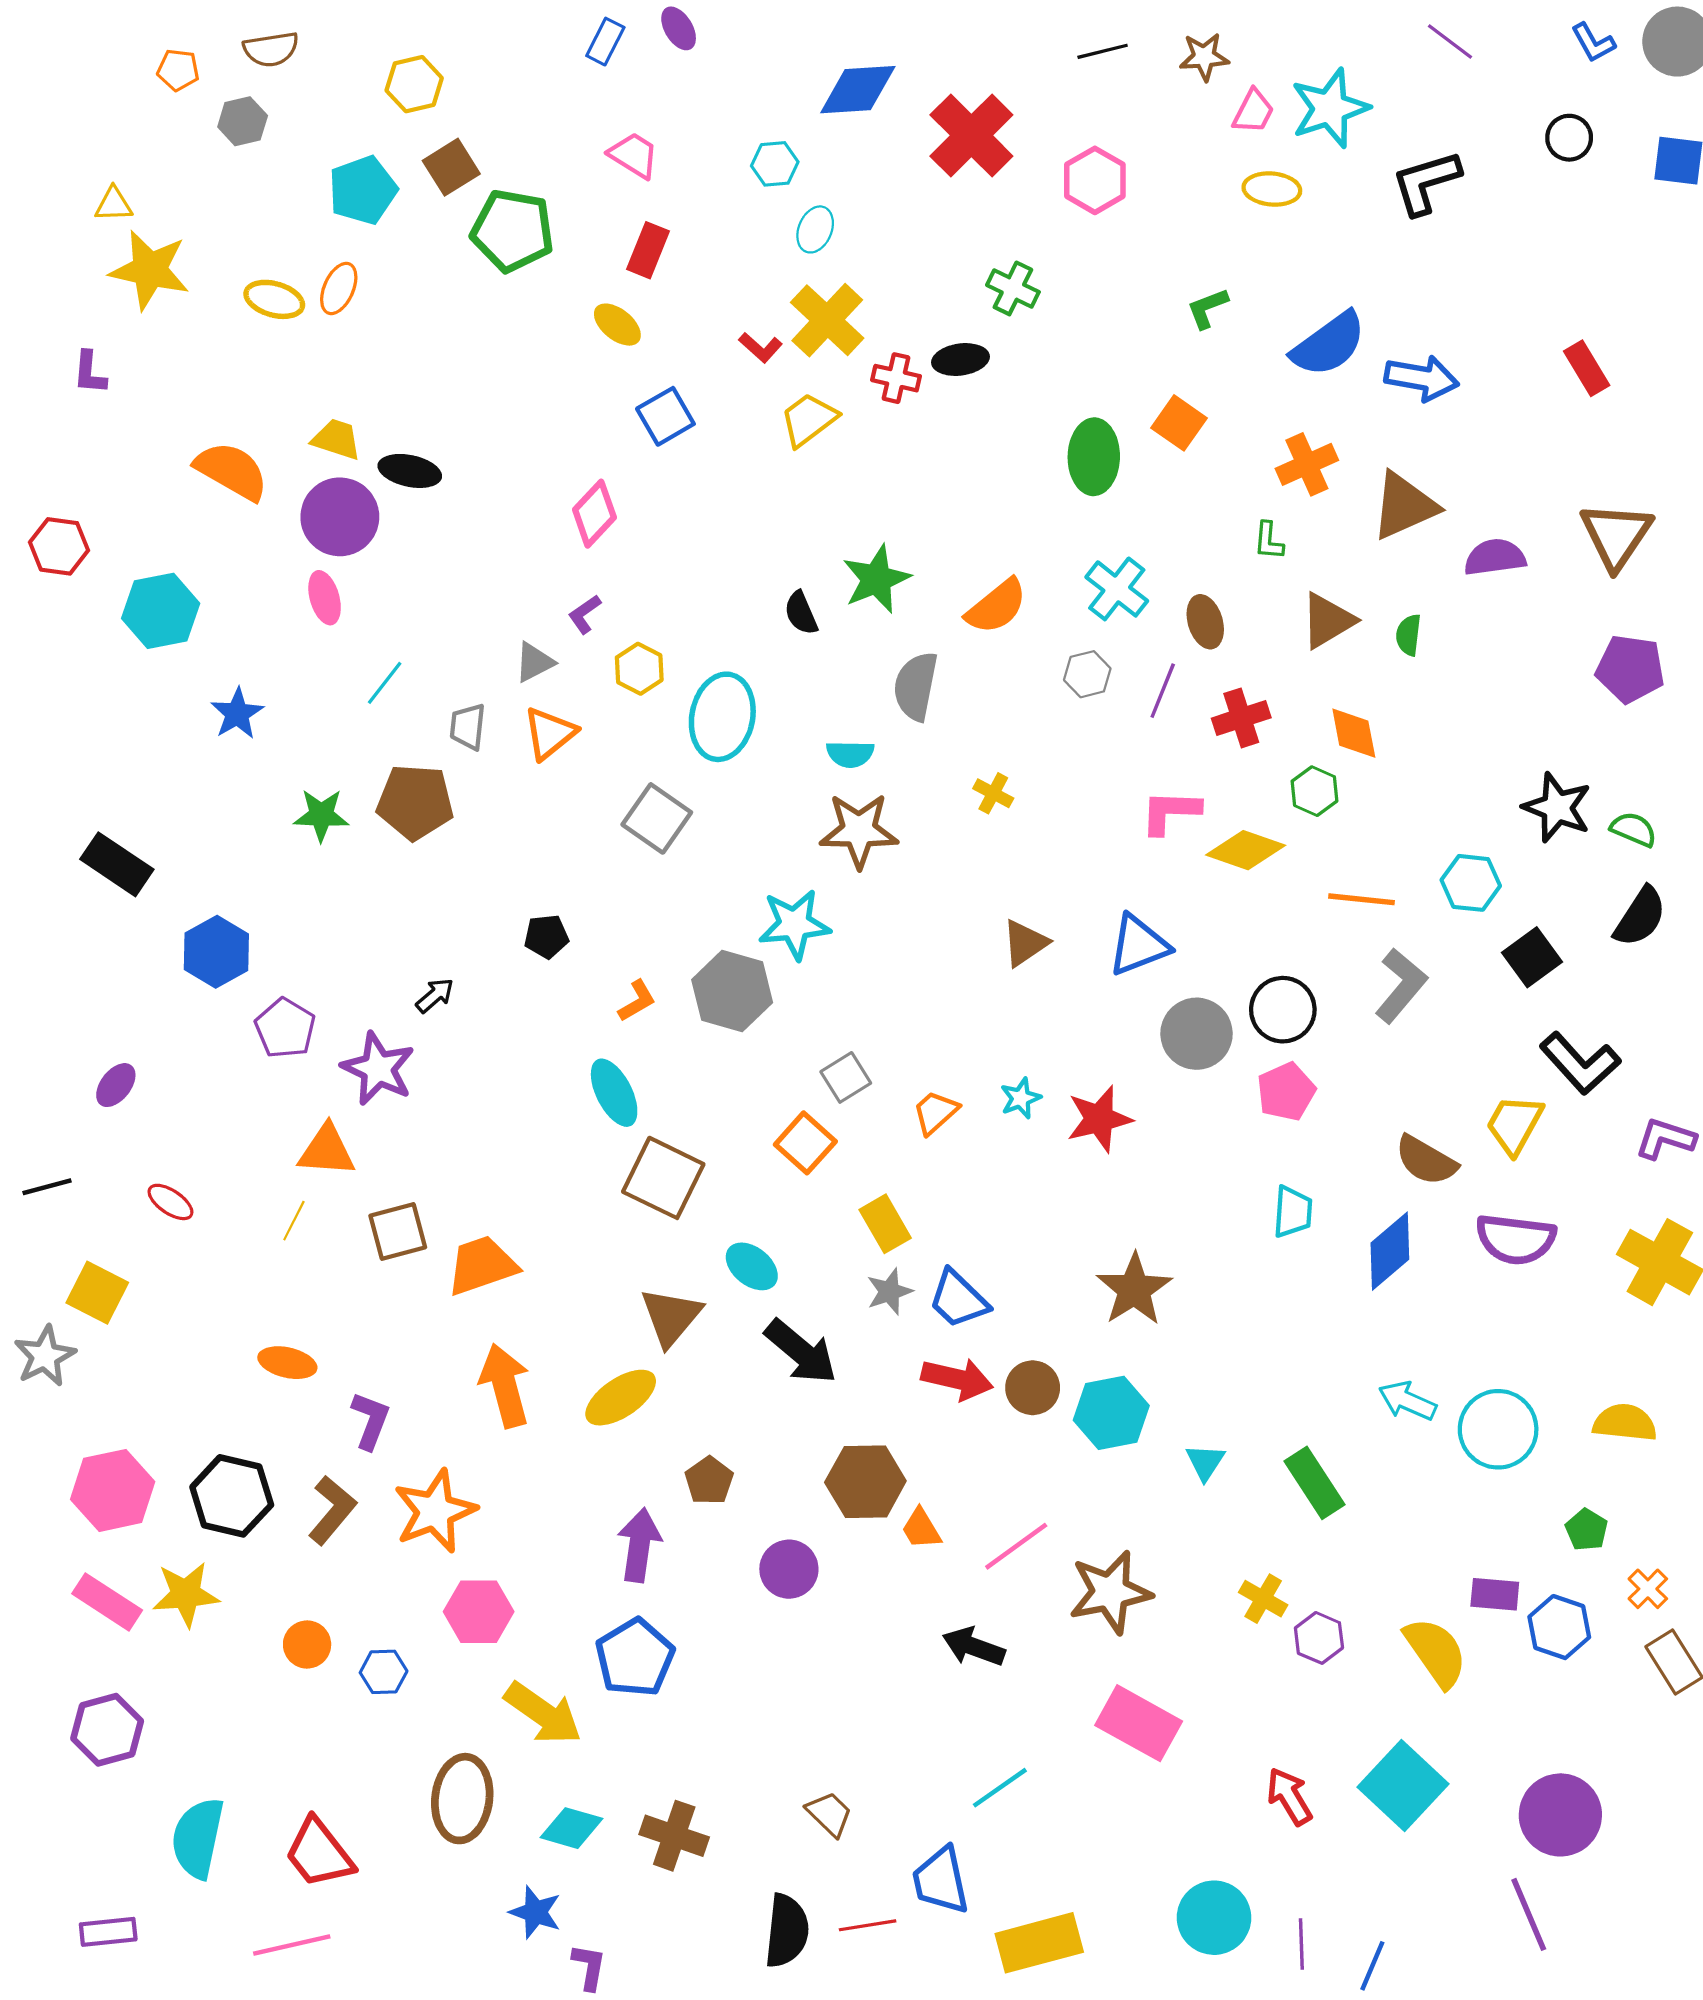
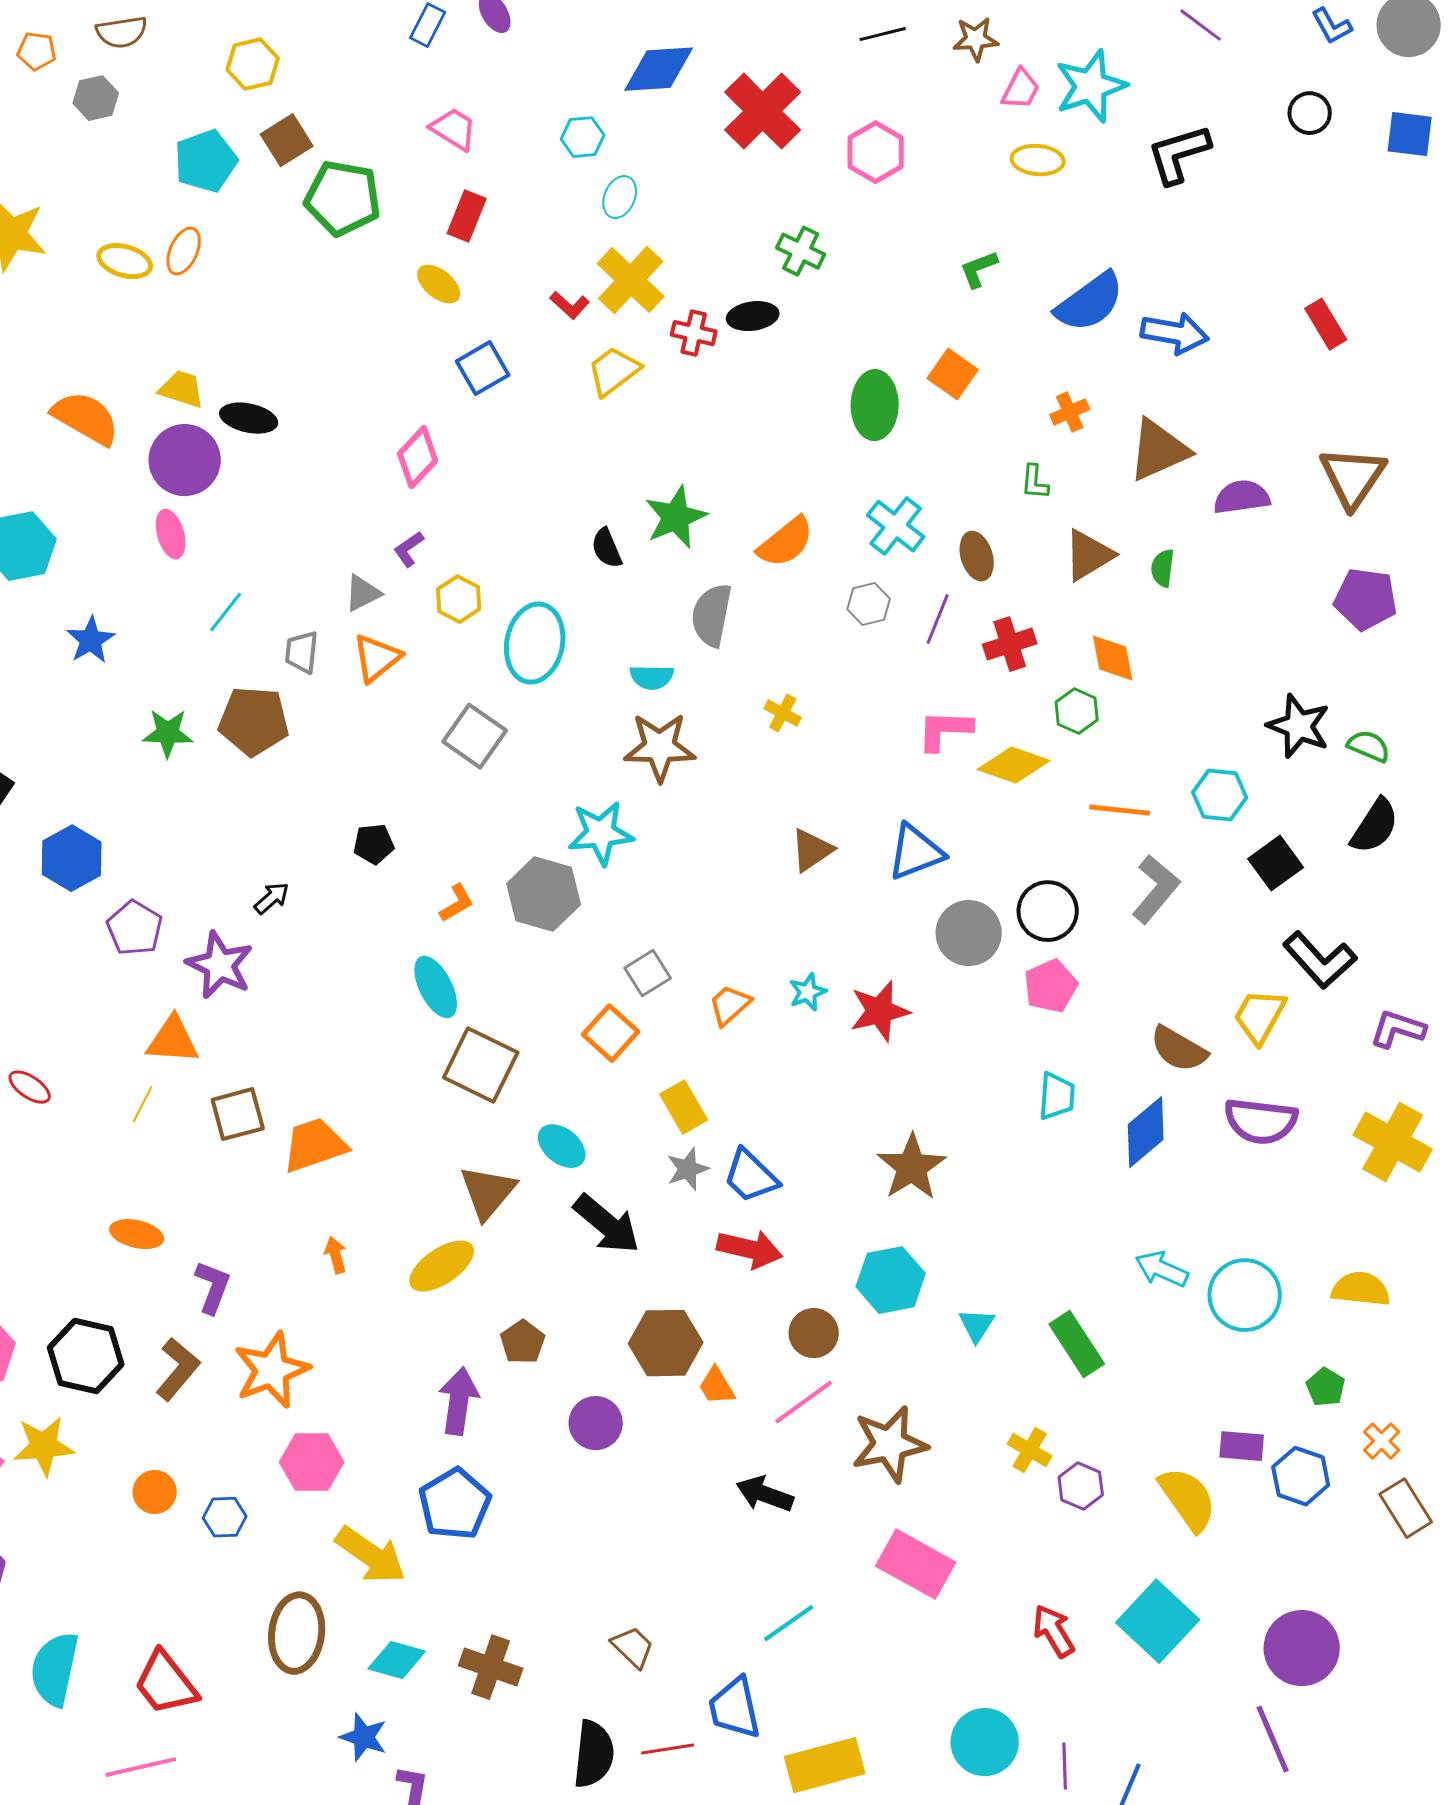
orange cross: (1307, 464) -> (1070, 412), size x0.7
orange arrow: (505, 1386) -> (336, 1255), size x0.5
brown circle: (1033, 1388) -> (814, 1333), moved

